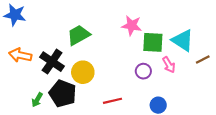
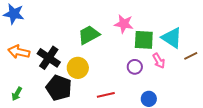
green trapezoid: (79, 35) -> (89, 35), moved
green arrow: (37, 100) -> (17, 94), moved

